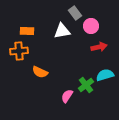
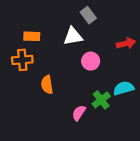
pink circle: (91, 26) -> (91, 61), moved
red arrow: (99, 47) -> (126, 43), moved
orange semicircle: (40, 72) -> (47, 85), turned 56

